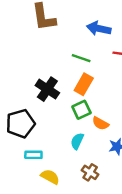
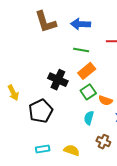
blue arrow: (99, 29) -> (81, 24), moved
orange rectangle: (84, 84) -> (87, 71), turned 30
cyan rectangle: (33, 155) -> (43, 149), moved

